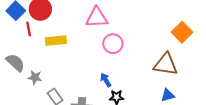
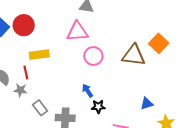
red line: (29, 29) -> (26, 73), moved
brown triangle: (166, 64) -> (134, 55), moved

